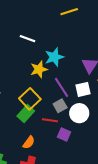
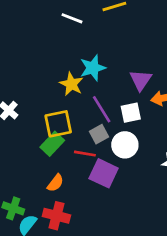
white line: (27, 39) -> (72, 18), moved
yellow star: (39, 69) -> (71, 84), turned -30
yellow square: (30, 99) -> (58, 124), turned 30
purple square: (64, 134) -> (104, 173), size x1.5

